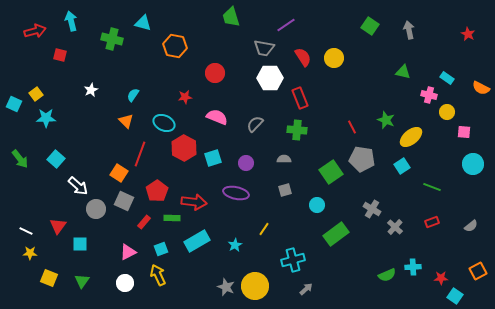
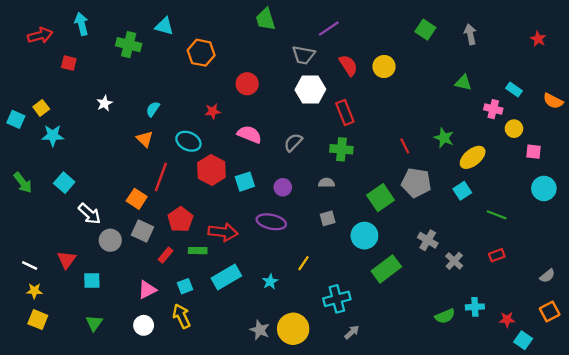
cyan circle: (317, 205) -> (364, 236), size x1.5
gray semicircle: (471, 226) -> (547, 276), moved
yellow square: (49, 278) -> (38, 320), moved

